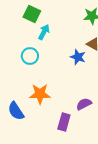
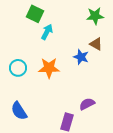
cyan circle: (30, 56) -> (18, 68), moved
orange star: (40, 94) -> (49, 68), moved

